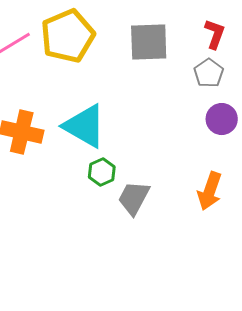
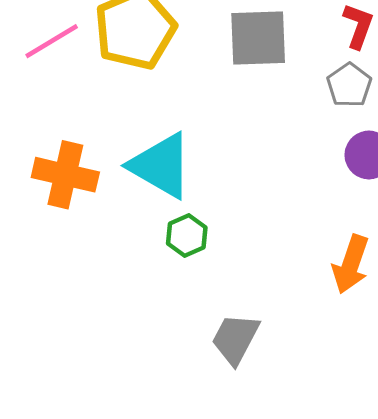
gray trapezoid: (134, 198) -> (235, 339), moved

